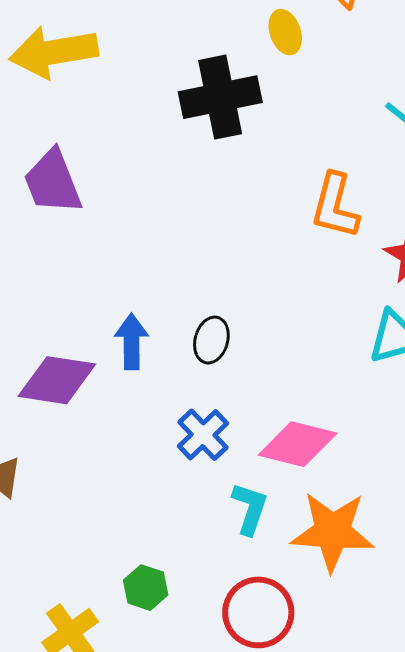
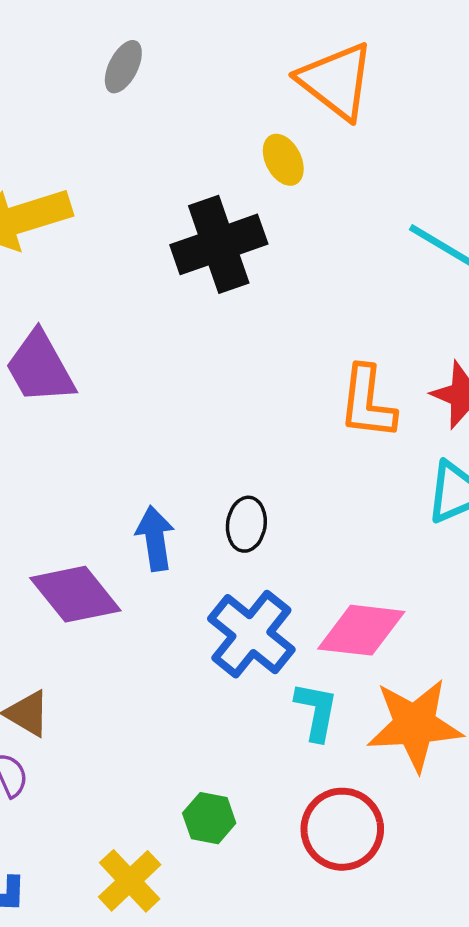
orange L-shape: (335, 206) -> (367, 402), moved
purple diamond: (57, 380) -> (75, 594), turned 50
blue cross: (203, 435) -> (251, 634), size x1.4

